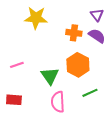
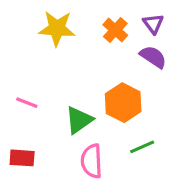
orange cross: (74, 33) -> (115, 30), moved, turned 35
pink line: (17, 65) -> (27, 103), turned 40
green triangle: (50, 76) -> (79, 120), turned 30

